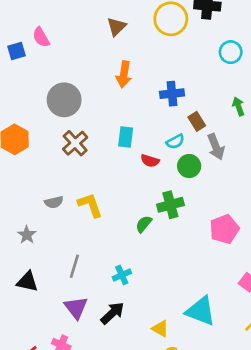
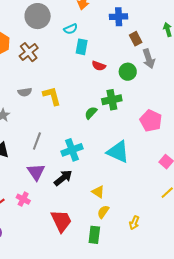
cyan semicircle: (175, 142) -> (71, 29), moved
brown cross: (75, 143) -> (29, 52), moved
pink pentagon: (224, 229) -> (151, 121), turned -30
cyan cross: (122, 275) -> (72, 150), size x1.5
cyan triangle: (201, 311) -> (118, 152), moved

